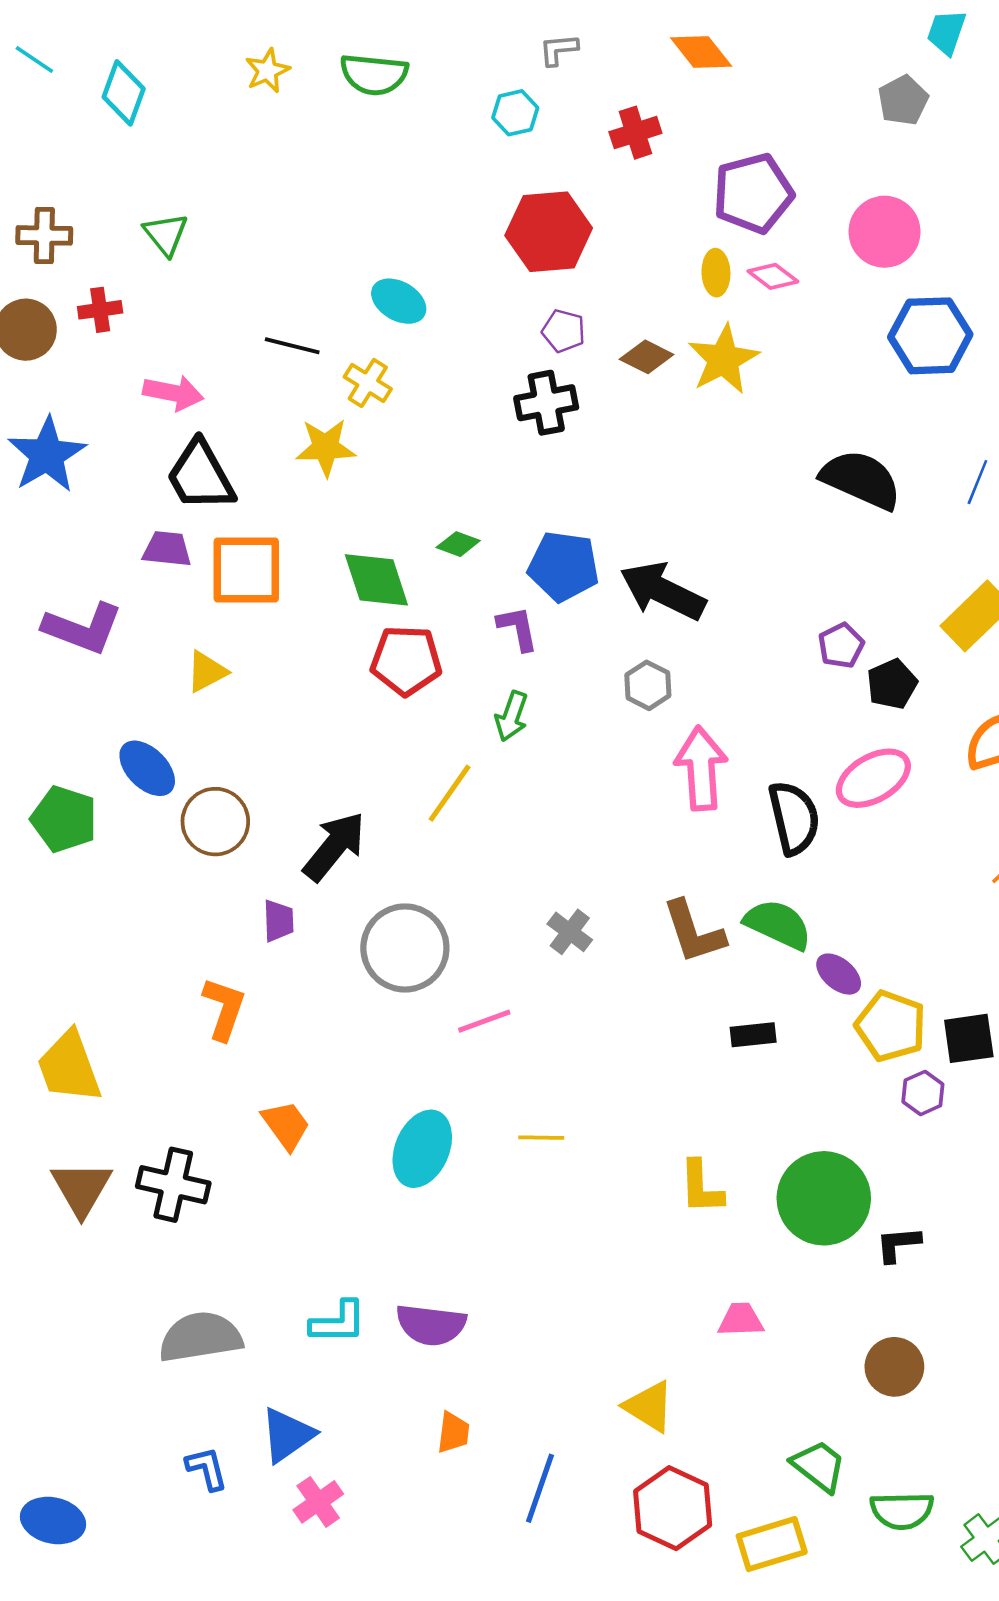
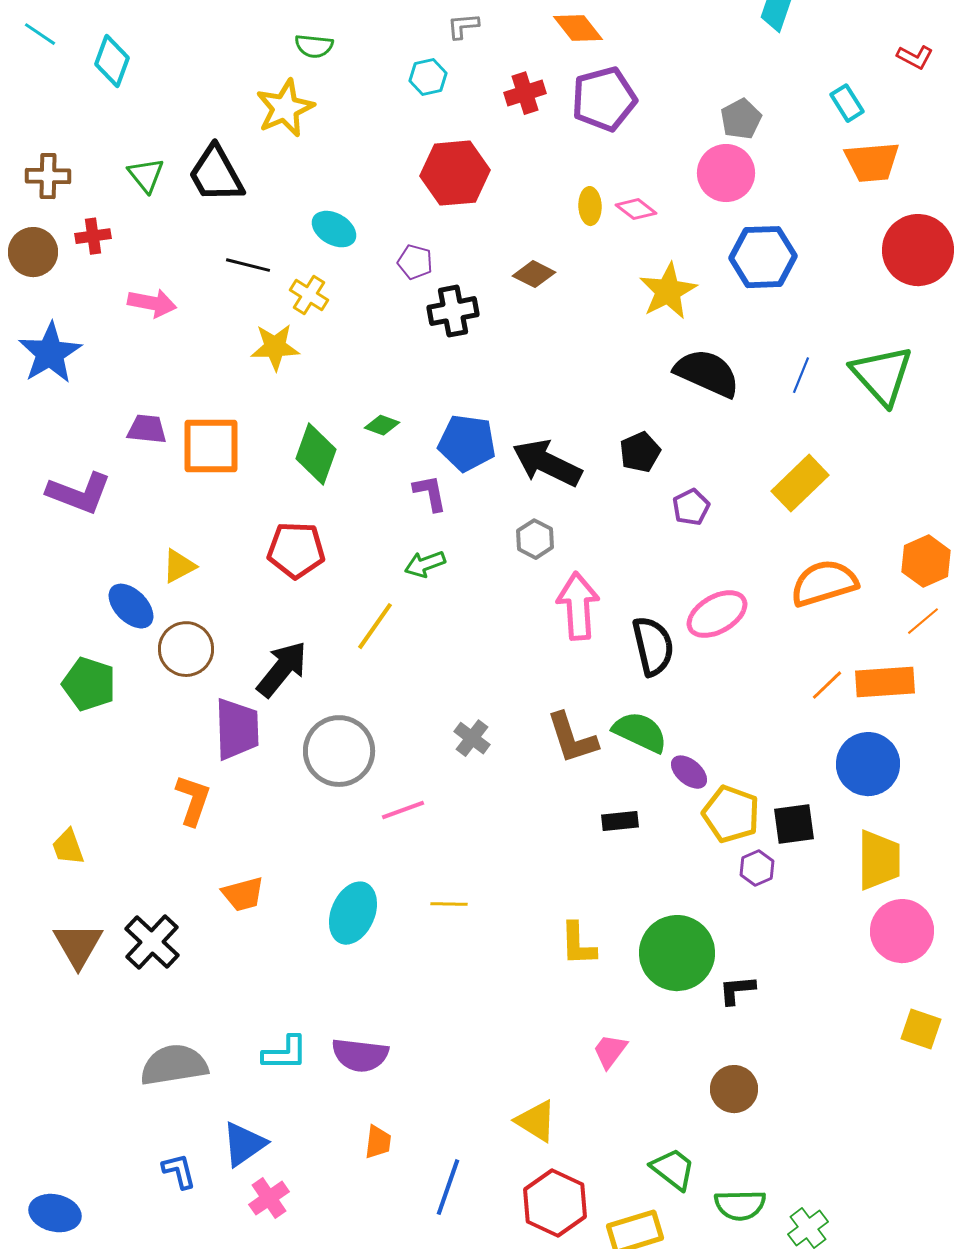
yellow star: (267, 71) -> (285, 108), moved, size x1.6
green semicircle: (374, 74) -> (314, 46), size x0.7
gray pentagon: (903, 100) -> (741, 119), moved
purple pentagon: (753, 193) -> (604, 99), moved
purple pentagon: (564, 331) -> (415, 262), moved
yellow star: (723, 359) -> (668, 291), moved
black trapezoid: (200, 476) -> (216, 174), moved
green diamond: (376, 580) -> (316, 454), turned 38
red pentagon: (406, 660) -> (296, 550), moved
yellow triangle: (207, 672) -> (179, 566), moved
black pentagon: (892, 684) -> (640, 452), moved
green arrow: (511, 716) -> (425, 564), turned 51
green pentagon: (64, 819) -> (89, 684), moved
purple trapezoid: (279, 921) -> (237, 729), size x1.8
yellow trapezoid: (69, 1067) -> (68, 847), size x0.6
orange trapezoid: (286, 1125) -> (243, 894), turned 111
black cross: (173, 1185) -> (152, 942), turned 30
pink trapezoid: (741, 1320) -> (610, 1051), turned -51

